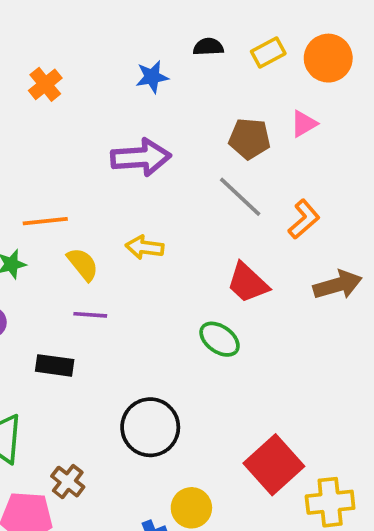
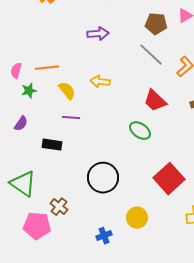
purple arrow: (141, 157) -> (98, 34), size x0.7
red square: (274, 465) -> (169, 179), moved
yellow circle: (191, 508) -> (137, 218), moved

